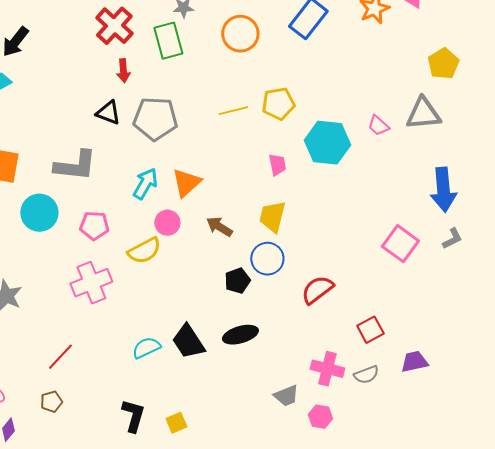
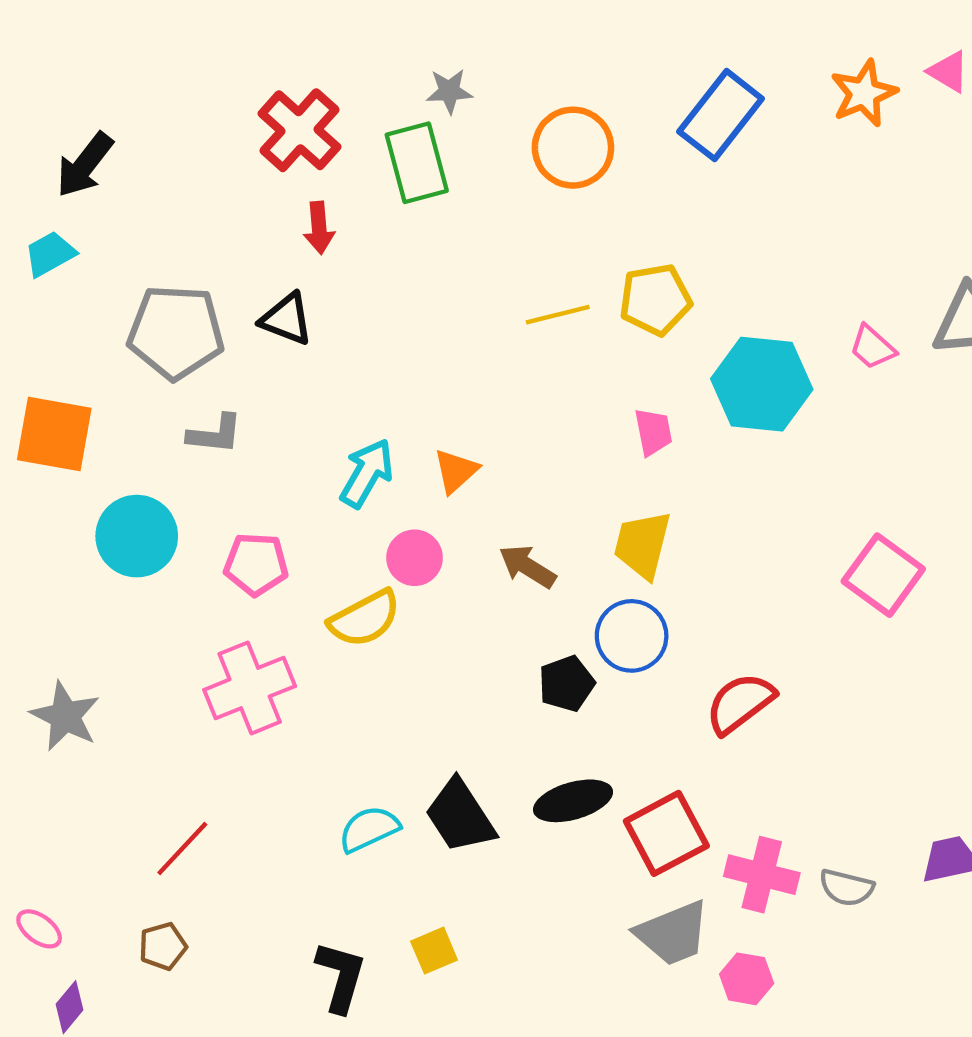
gray pentagon: (155, 119) -> (176, 332), moved
gray L-shape: (75, 166) -> (215, 434), size x0.6
orange triangle: (186, 183) -> (456, 471), size x0.7
pink square: (400, 244) -> (883, 575), moved
red square: (370, 330) -> (666, 833), moved, size x1.4
gray semicircle: (366, 375) -> (846, 888), turned 35
gray trapezoid: (286, 396) -> (673, 933), size x1.4
yellow square: (176, 423) -> (434, 951), moved

